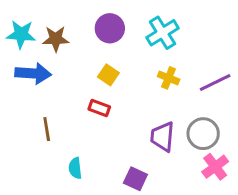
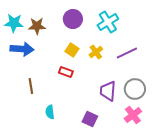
yellow cross: (169, 78) -> (96, 52), moved, turned 32
purple line: (215, 82) -> (127, 53), moved
pink cross: (215, 167) -> (133, 115), moved

